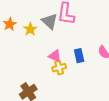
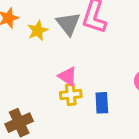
blue rectangle: (79, 56) -> (102, 103), moved

